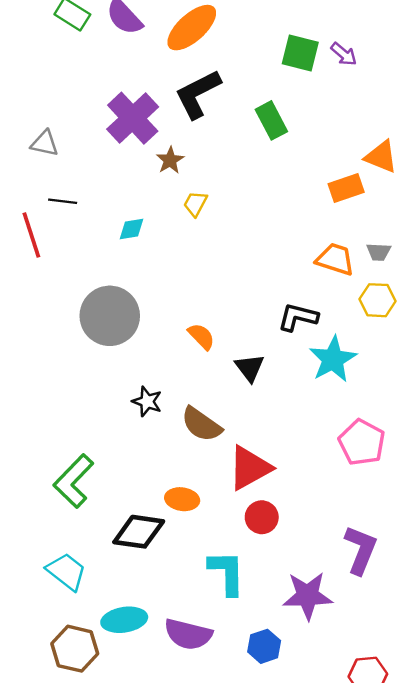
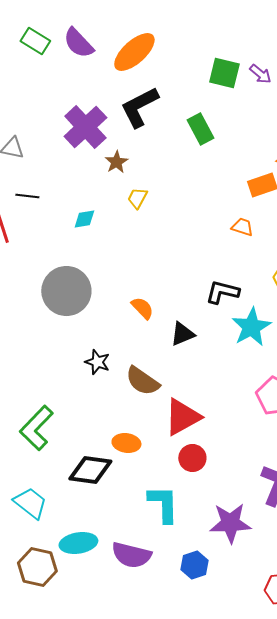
orange trapezoid: (335, 259) -> (242, 227), moved, size x0.7
black triangle: (250, 368) -> (182, 334), turned 44

